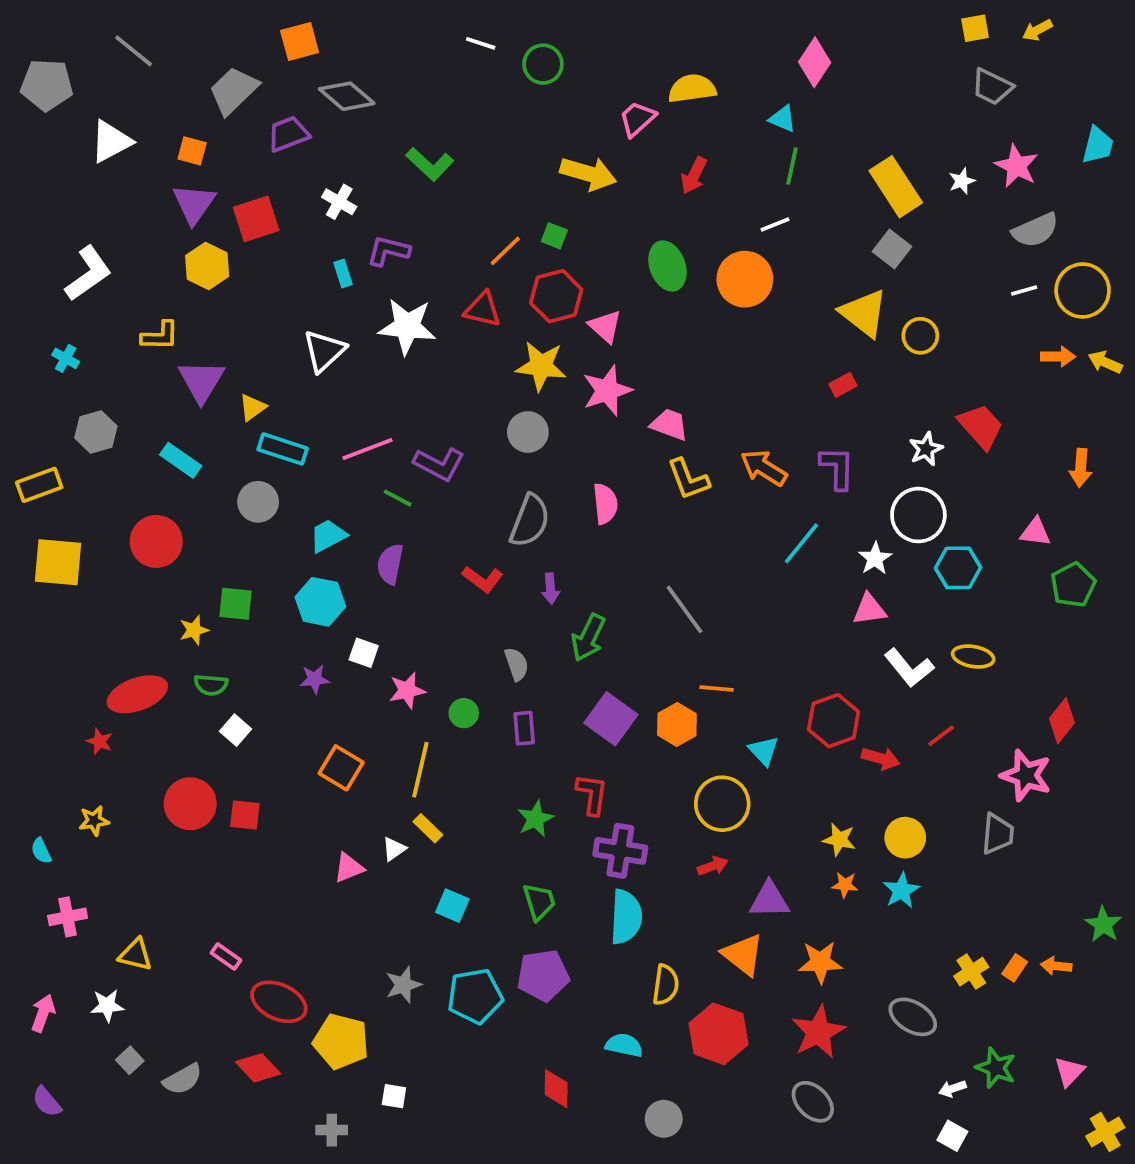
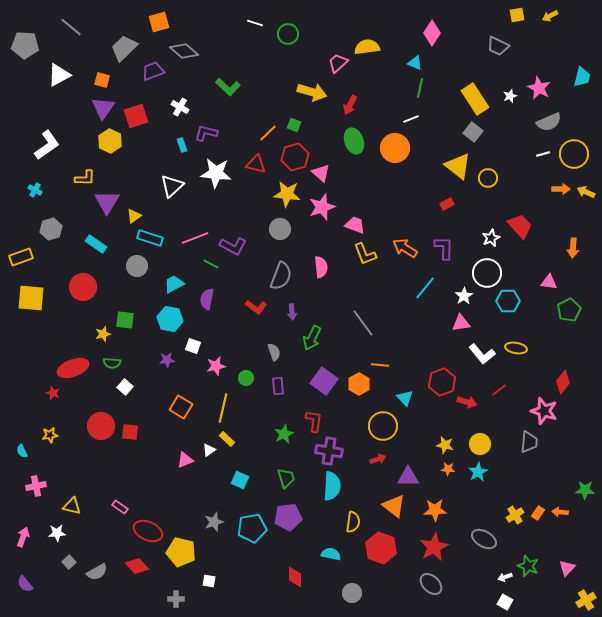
gray trapezoid: (992, 87) -> (498, 46), moved
red arrow: (694, 175) -> (350, 105), moved
green star: (1103, 924) -> (585, 490), turned -30

